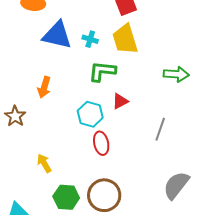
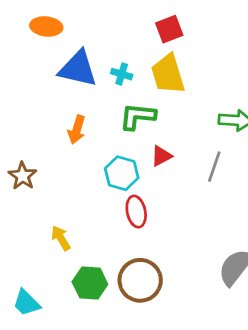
orange arrow: (44, 87) -> (77, 130), moved
gray line: (160, 129) -> (214, 167), moved

